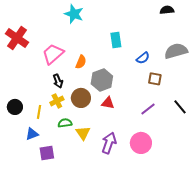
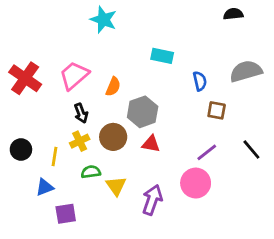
red cross: (17, 38) -> (25, 78), moved
cyan rectangle: (116, 40) -> (162, 56), turned -70
blue semicircle: (143, 58) -> (200, 81), turned -64
pink circle: (141, 143) -> (196, 183), moved

